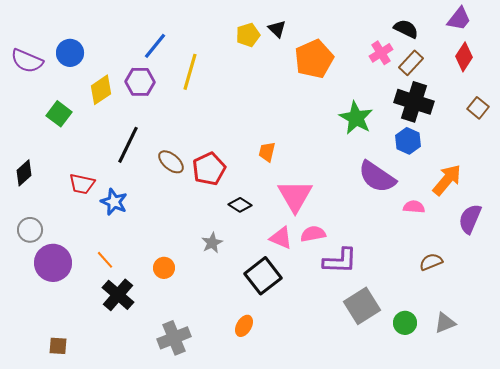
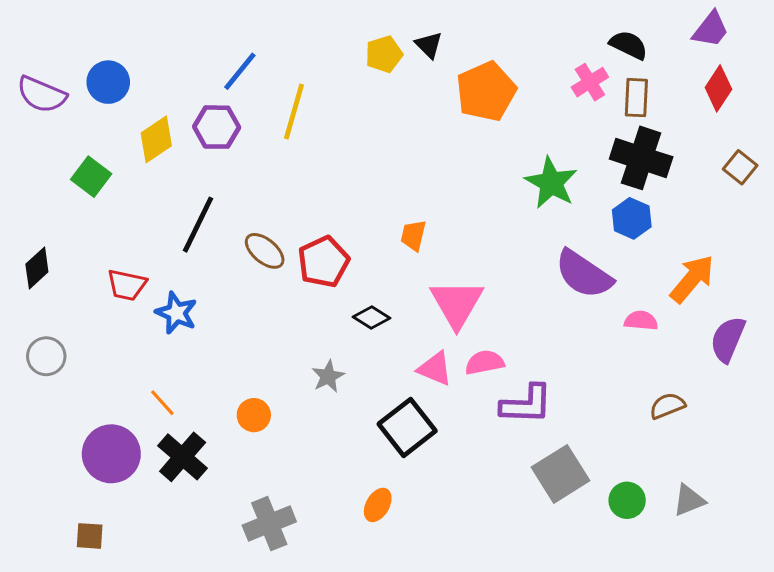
brown rectangle: (411, 63) -> (636, 98), turned -40
purple circle: (53, 263) -> (111, 454), moved

